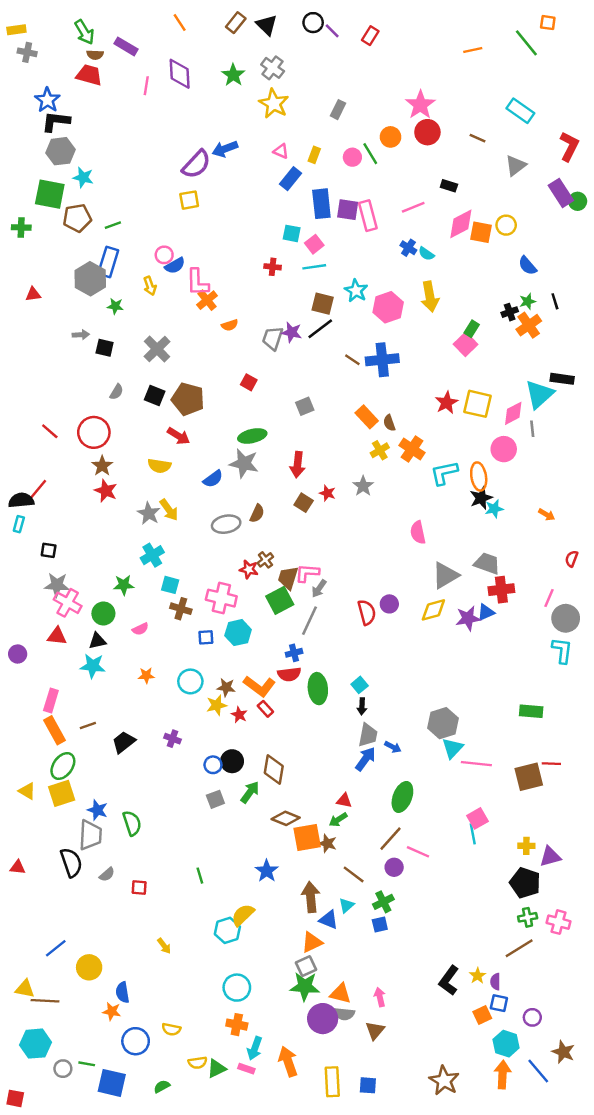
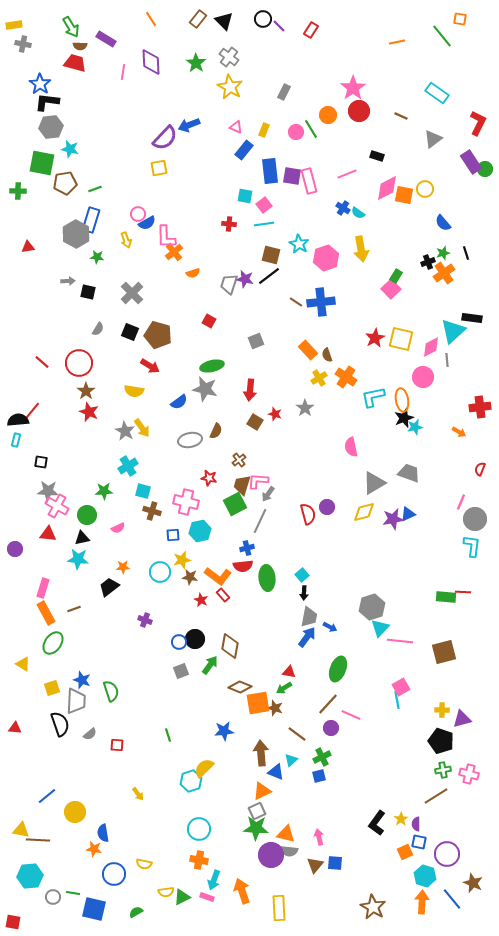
brown cross: (265, 560) -> (239, 460), moved
red cross: (501, 590) -> (480, 407), moved
yellow star: (217, 705) -> (182, 560), moved
black trapezoid: (124, 742) -> (109, 587), moved
red line: (551, 764) -> (463, 592), moved
yellow square: (62, 793) -> (52, 688), moved, size x0.7
blue star: (267, 871) -> (224, 731), turned 30
purple circle: (532, 1017) -> (447, 854), size x1.6
blue square: (368, 1085) -> (335, 863), moved

